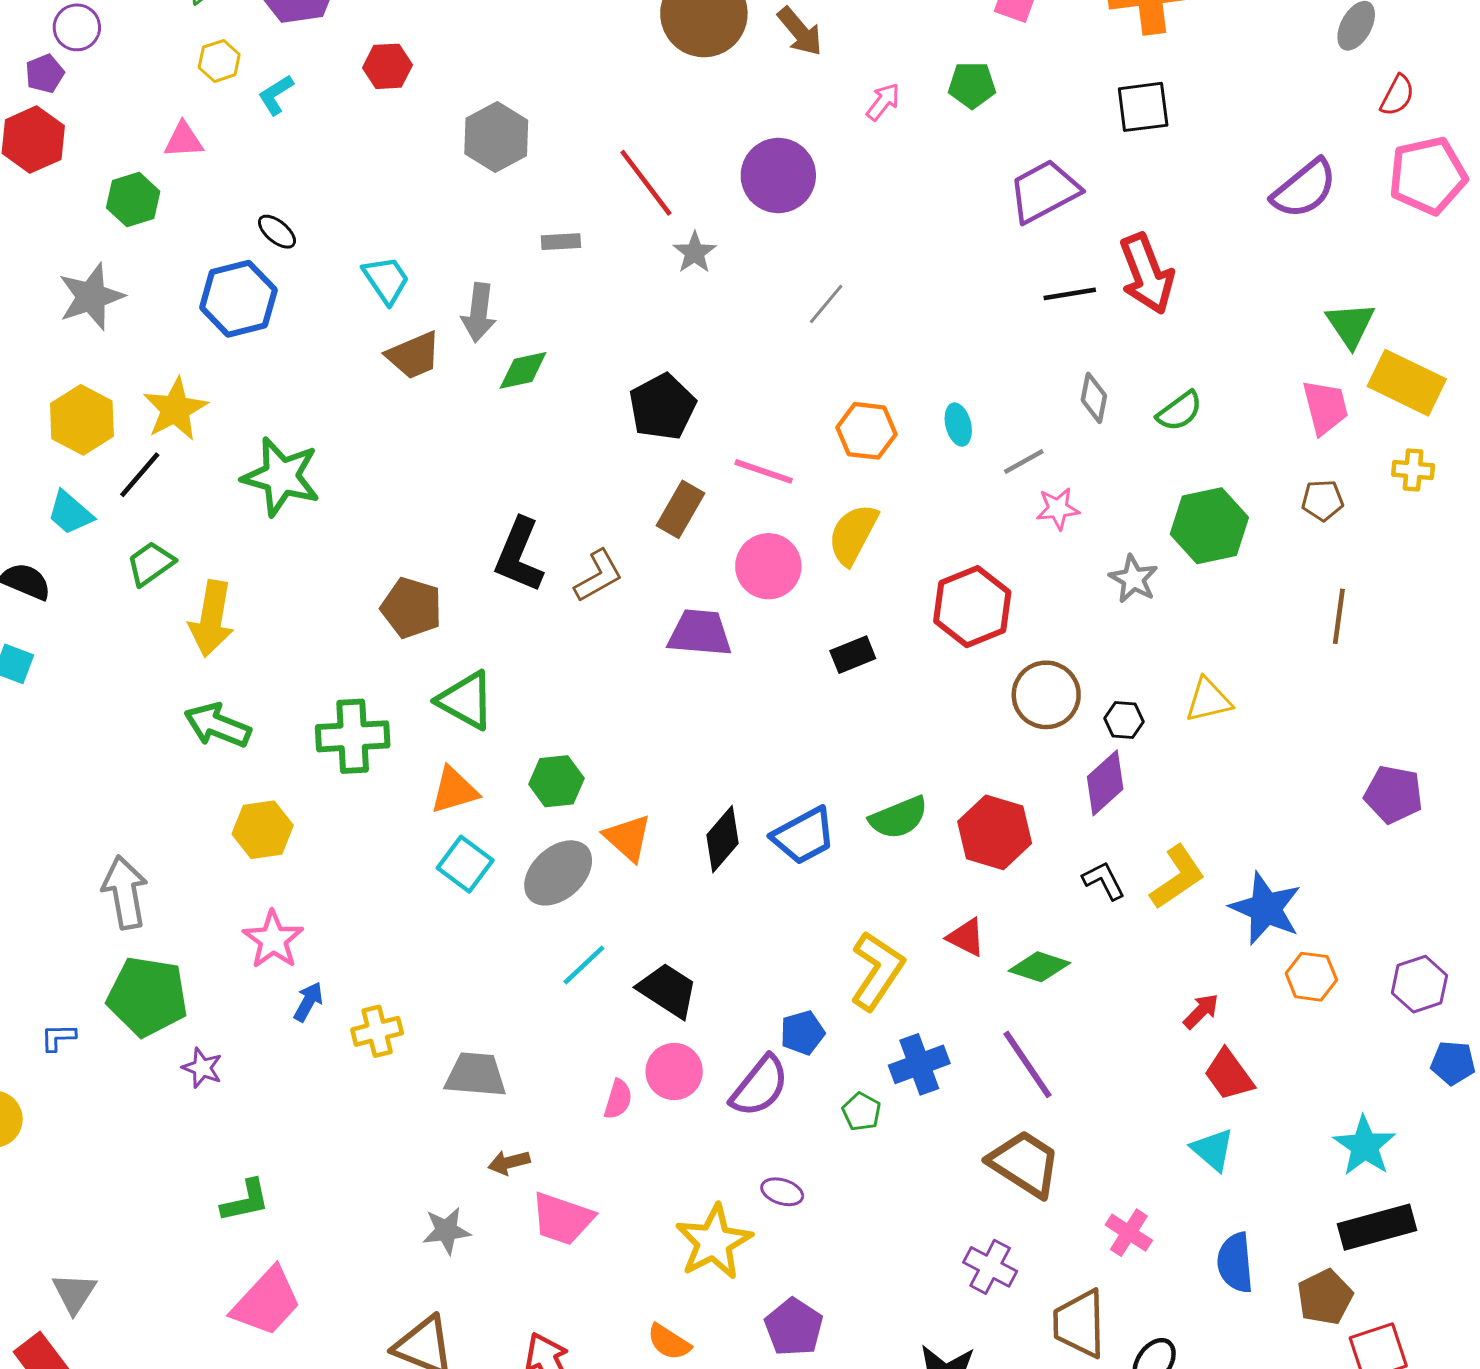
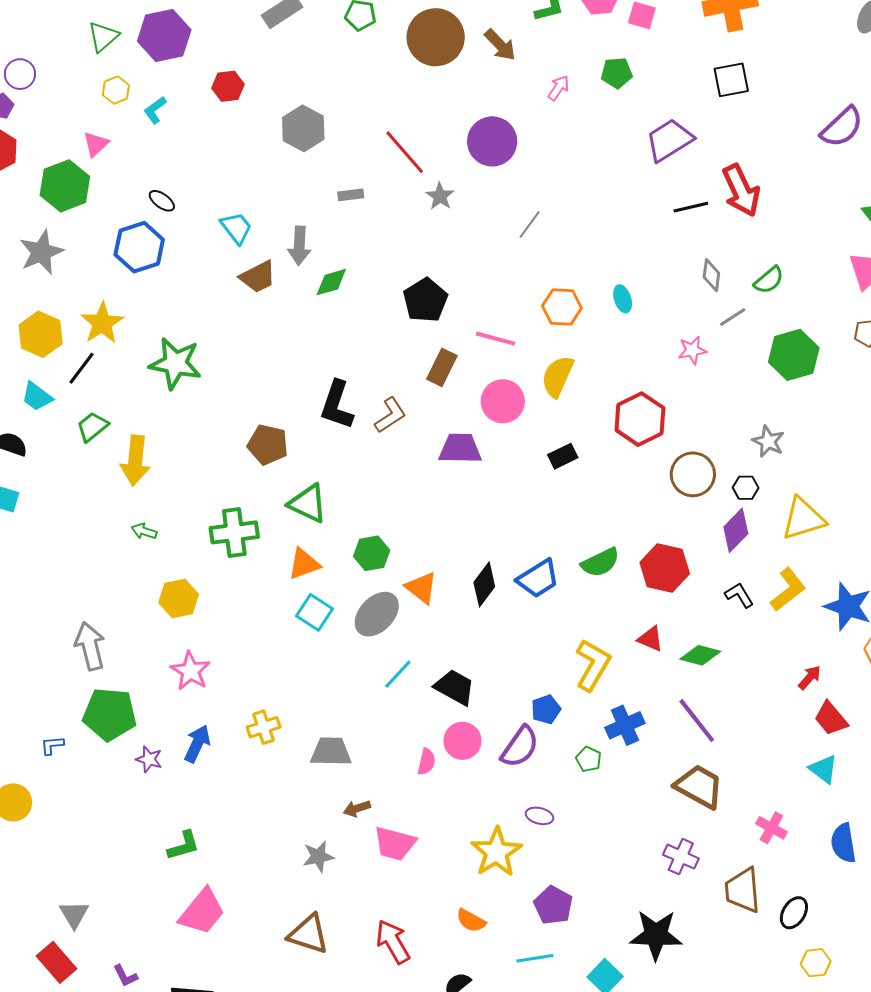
pink triangle: (184, 140) -> (96, 144), turned -36
green hexagon: (133, 200) -> (65, 186), size x1.4
gray line: (1024, 462) -> (733, 317), moved
gray star: (1133, 579) -> (768, 441), moved
yellow triangle: (1208, 700) -> (803, 519), moved, size x1.4
green arrow: (217, 725) -> (144, 531), size x0.6
blue arrow: (308, 1002) -> (197, 744), moved, size x1.4

